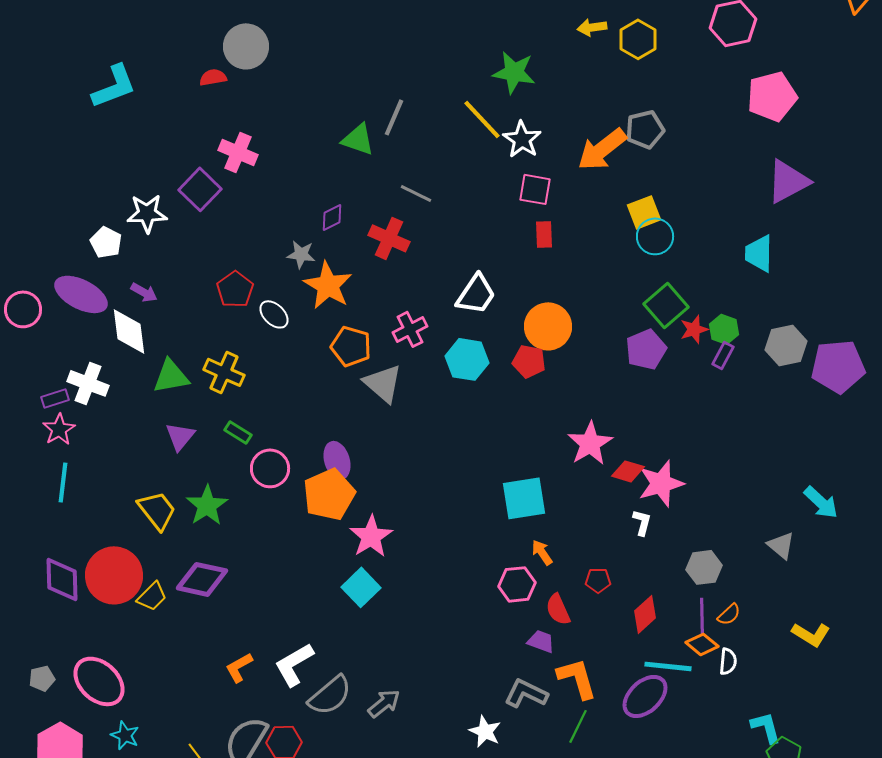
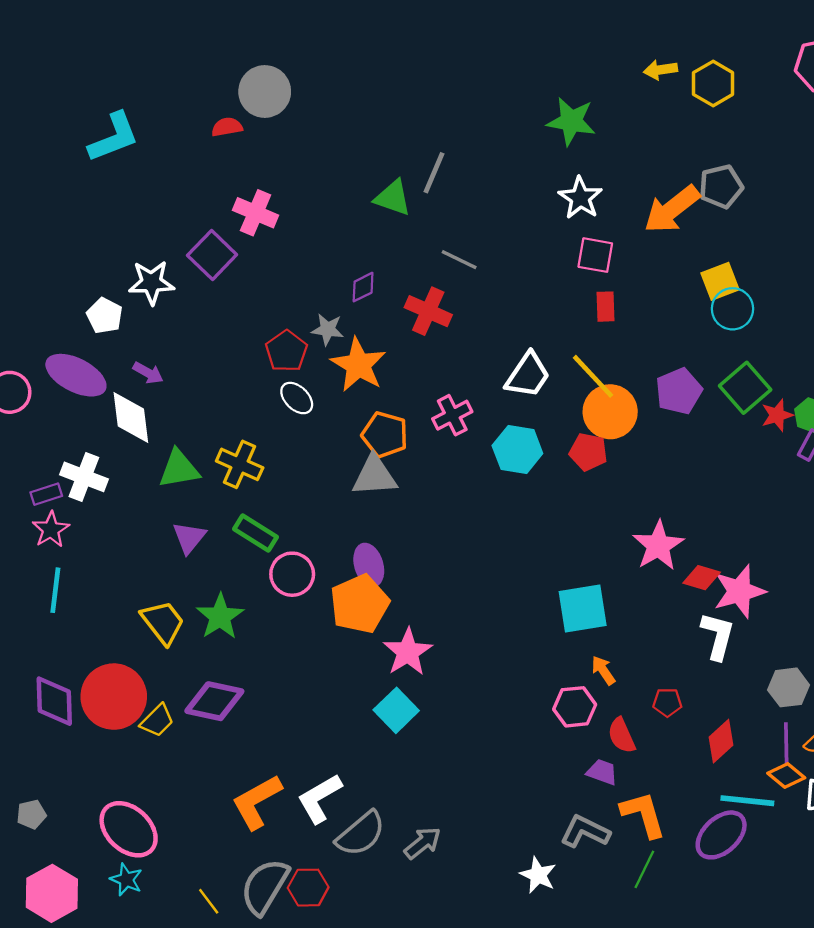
yellow line: (482, 119) -> (593, 376), moved
red pentagon: (235, 289) -> (286, 351), moved
purple pentagon: (646, 349) -> (679, 391), moved
gray triangle: (383, 383) -> (374, 476), moved, turned -45
green rectangle: (238, 432) -> (256, 533), size x1.4
white L-shape: (642, 522) -> (718, 636), size x1.6
orange L-shape: (239, 667) -> (257, 802), size x1.6
pink ellipse: (99, 681) -> (129, 829), moved

